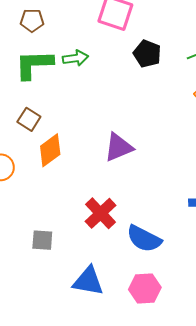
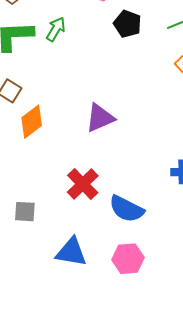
green arrow: (76, 58) -> (56, 29), turned -50

